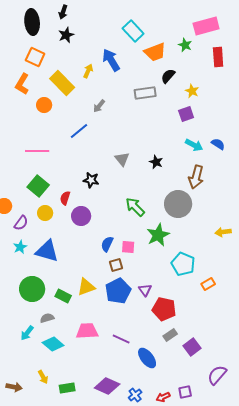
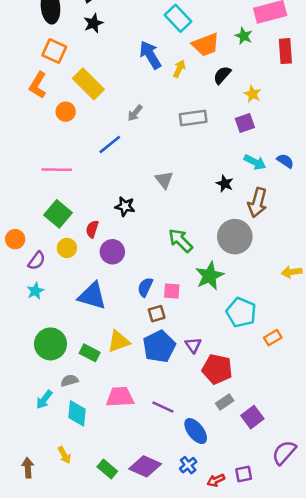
yellow arrow: (88, 71) -> (179, 69), moved
gray rectangle: (145, 93) -> (193, 118), moved
black star: (156, 162) -> (225, 184), moved
blue triangle: (47, 251) -> (92, 296), moved
cyan diamond: (53, 344) -> (77, 413), turned 55
brown arrow: (14, 387) -> (28, 468), turned -105
green rectangle: (67, 388) -> (107, 469), moved, turned 49
blue cross: (135, 395) -> (188, 465), moved

